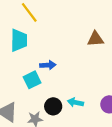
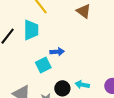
brown triangle: (95, 39) -> (84, 11), moved, turned 42

